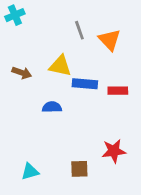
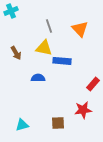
gray line: (79, 30) -> (49, 26), moved
brown arrow: (22, 73) -> (16, 53), turned 40
red rectangle: (118, 91) -> (93, 84), moved, turned -48

